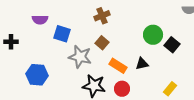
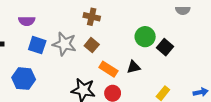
brown cross: (102, 16) -> (92, 17), turned 35
blue square: (62, 34) -> (37, 45), moved
gray star: (80, 57) -> (64, 44), moved

